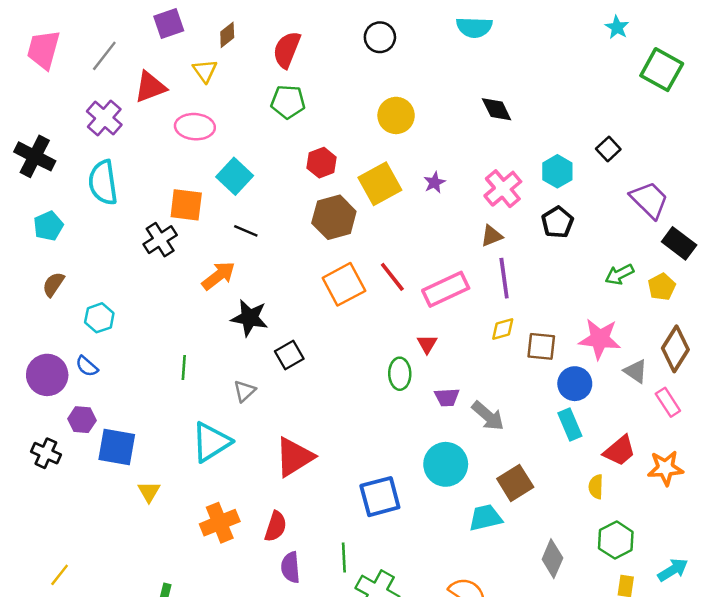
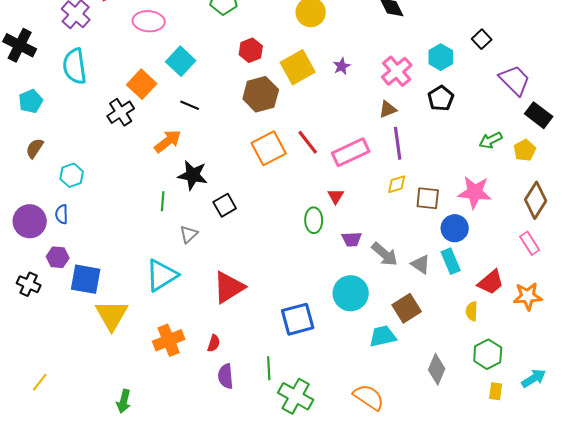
orange square: (186, 205) -> (142, 84), turned 36
blue semicircle: (87, 366) -> (62, 214), turned 48
green line: (184, 367) -> (163, 201), moved
gray triangle: (636, 371) -> (421, 264), moved
yellow triangle: (149, 492) -> (112, 315), size x1.8
red semicircle: (276, 526) -> (214, 343), size x0.7

